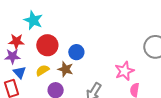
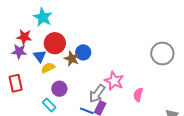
brown star: (65, 69) -> (72, 59), moved
pink star: (124, 71) -> (114, 81), moved, turned -30
blue triangle: (19, 72) -> (40, 56), moved

